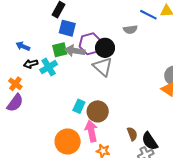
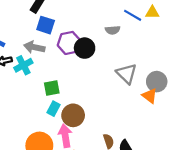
green square: (60, 50) -> (52, 88), moved
gray arrow: (75, 51) -> (34, 47), moved
gray triangle: (103, 67) -> (127, 74), moved

